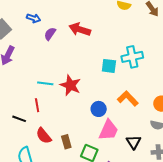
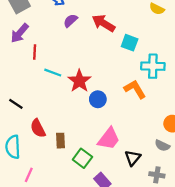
cyan square: (109, 66) -> (130, 43), moved
orange L-shape: (128, 98) -> (135, 89), moved
red line: (37, 105) -> (35, 52), moved
blue circle: (99, 109) -> (98, 99), moved

